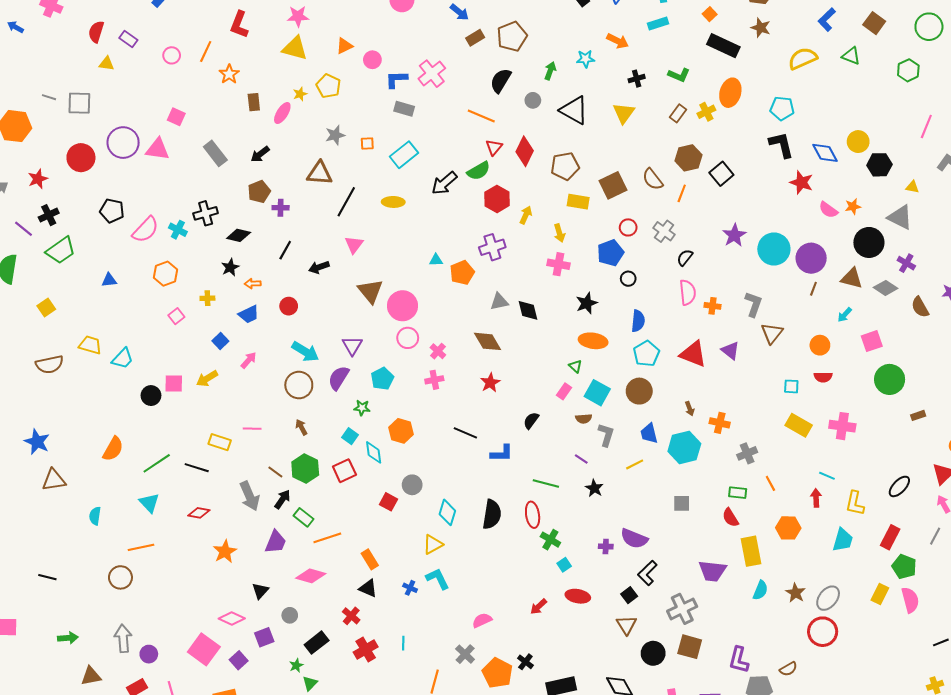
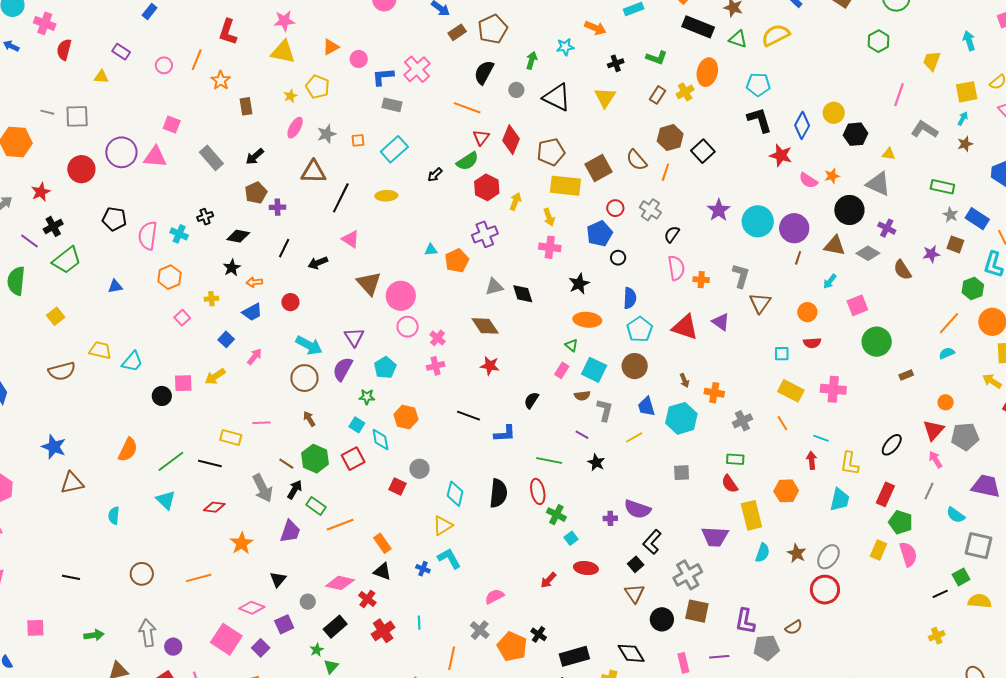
red semicircle: (96, 32) -> (64, 50), moved
green triangle: (851, 56) -> (738, 39), moved
pink ellipse: (282, 113) -> (295, 128), moved
blue diamond: (825, 153) -> (802, 125), turned 60
black arrow: (444, 183) -> (435, 175), size x0.6
yellow rectangle: (578, 202) -> (565, 186), size x1.4
black cross: (206, 213) -> (205, 217), size x0.7
pink semicircle: (145, 230) -> (148, 236), turned 148
pink triangle: (354, 245) -> (351, 239), turned -30
red star: (490, 383) -> (490, 366), turned -30
orange line: (770, 483) -> (782, 423), moved
orange line: (141, 547) -> (199, 578), moved
pink diamond: (311, 576) -> (340, 583), moved

